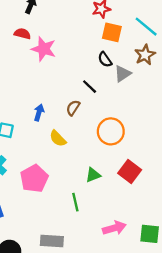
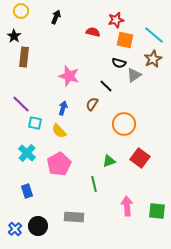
red semicircle: (22, 34) -> (93, 32), moved
pink star: (44, 49) -> (69, 76), moved
black semicircle: (105, 60) -> (119, 63), turned -40
yellow semicircle: (58, 138) -> (59, 131), moved
pink arrow: (114, 228) -> (127, 206), turned -78

